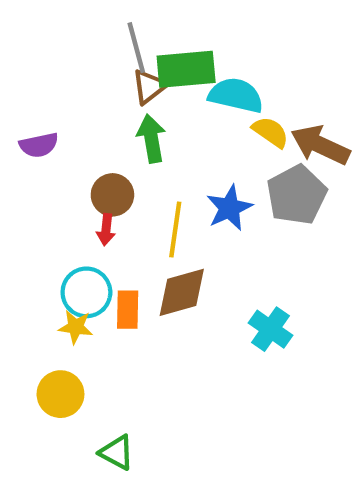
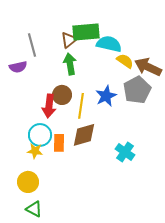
gray line: (136, 48) -> (32, 45), moved
brown circle: (112, 195) -> (62, 95), moved
red arrow: (106, 230) -> (49, 106), size x1.6
green triangle: (117, 453) -> (34, 209), moved

